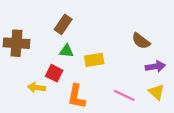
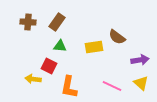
brown semicircle: (141, 41) -> (117, 37), moved
brown cross: (16, 43) -> (28, 22), moved, size x0.7
yellow rectangle: (94, 60) -> (94, 47), moved

